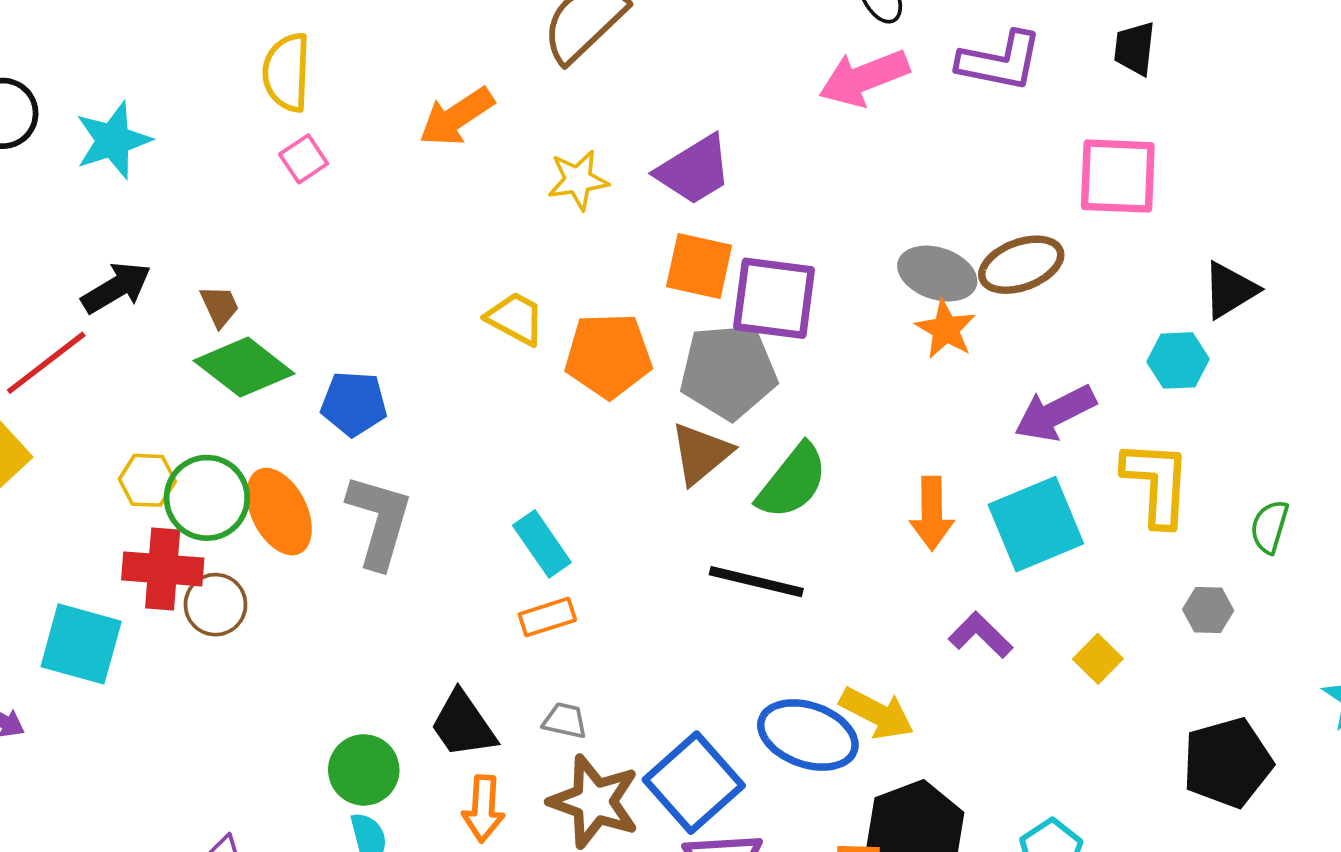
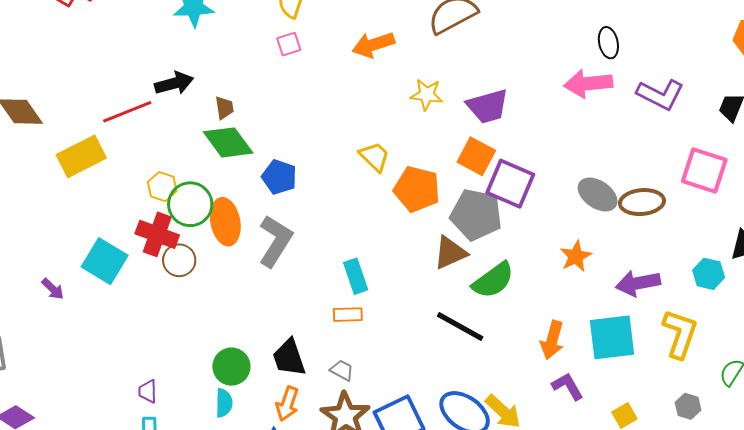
orange star: (946, 329) -> (576, 256), moved
orange arrow: (932, 513) -> (552, 340), moved

